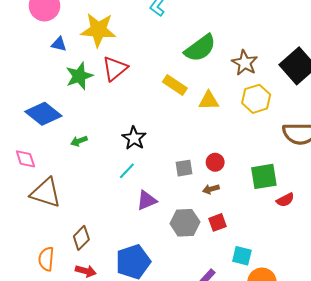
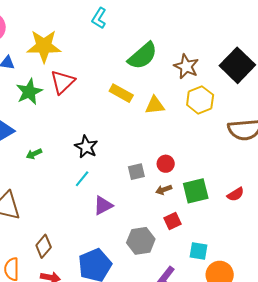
green square: (264, 176) -> (196, 191), moved
gray hexagon: (185, 223) -> (141, 241), moved

